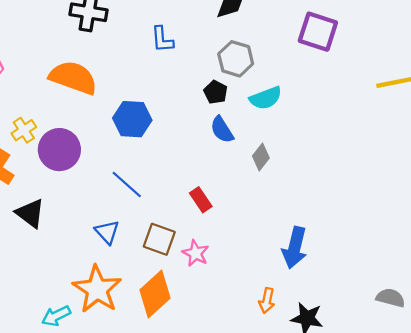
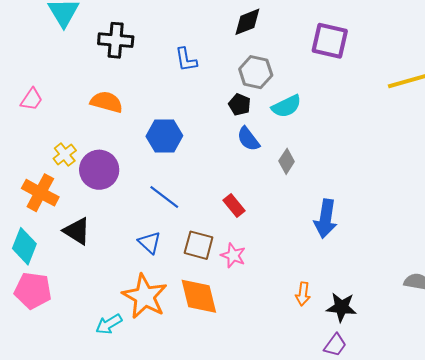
orange semicircle: (73, 78) -> (107, 102), size x0.7
blue arrow: (295, 248) -> (326, 219), moved
orange diamond: (155, 294) -> (199, 296), turned -57

